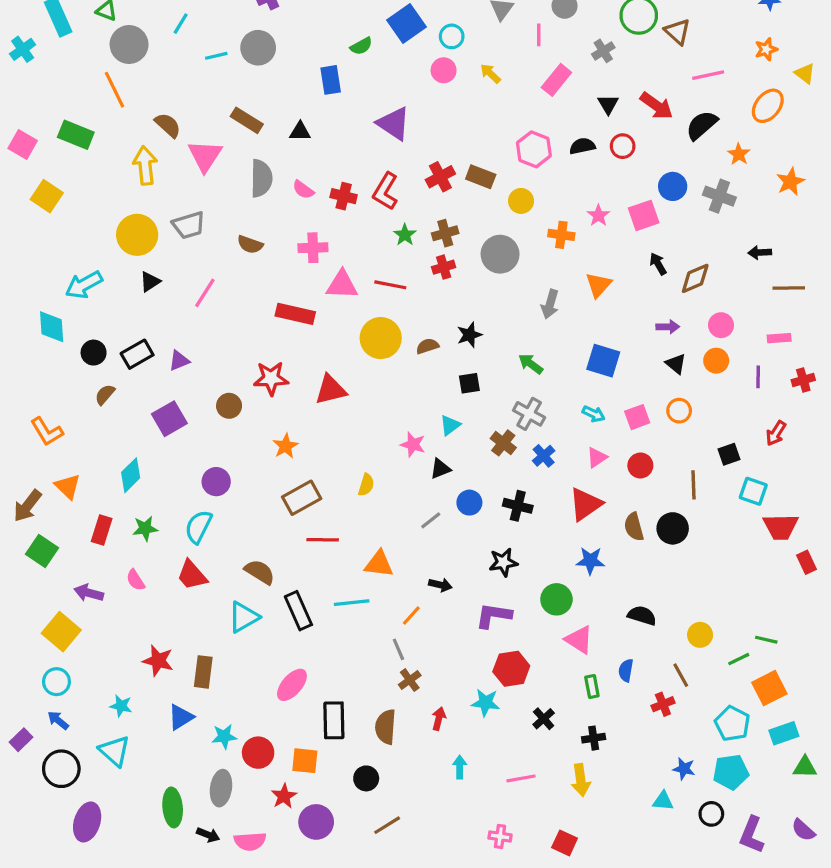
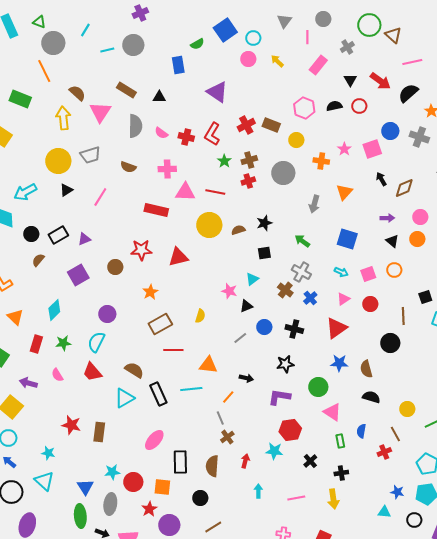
brown semicircle: (634, 527) -> (366, 369), moved
blue triangle: (181, 717) -> (85, 487), moved, turned -30

